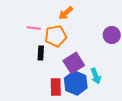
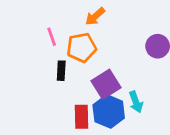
pink line: (34, 28) -> (52, 37), turned 64

